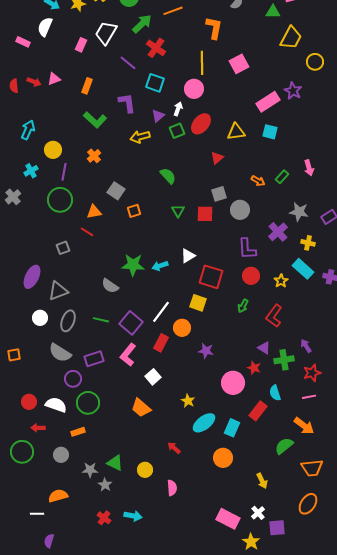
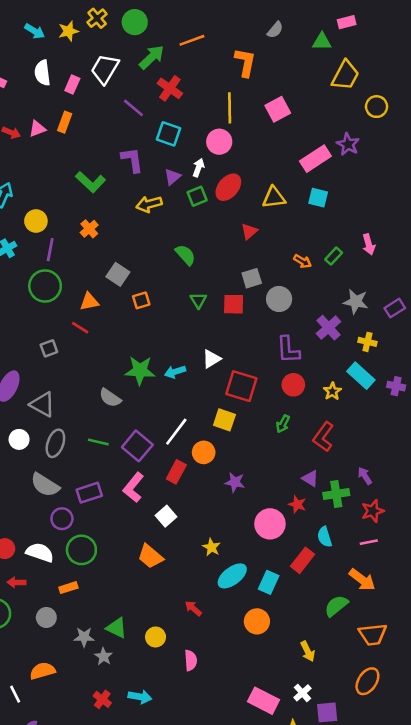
white semicircle: (45, 27) -> (42, 73), moved, turned -30
orange rectangle: (87, 86) -> (65, 122), moved
gray triangle: (58, 291) -> (42, 404), turned 50
white line: (37, 514) -> (15, 694), turned 64

